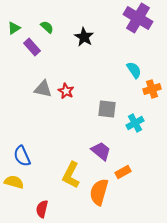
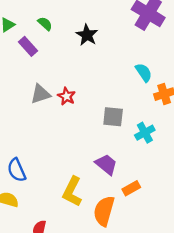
gray triangle: (43, 89) -> (40, 94), turned -30

